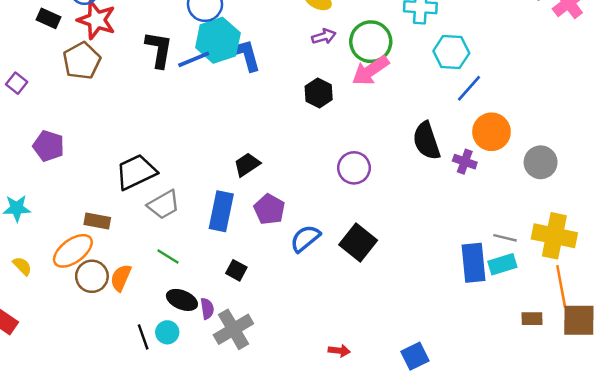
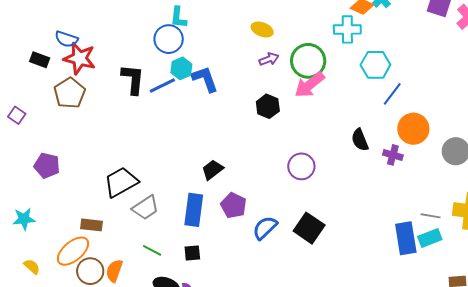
cyan hexagon: (218, 40) -> (181, 68), size x0.6
black semicircle: (426, 141) -> (360, 140), size x0.7
black square: (236, 270) -> (192, 253), moved, turned -30

